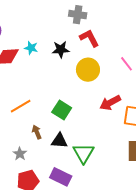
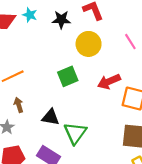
green square: (62, 110) -> (68, 76), moved, turned 30
brown arrow: (37, 132) -> (19, 105), moved

